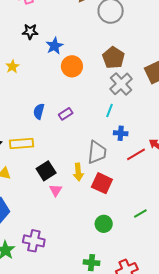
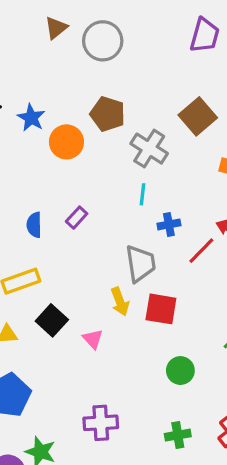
brown pentagon: (113, 58) -> (108, 114), moved
black square: (46, 171) -> (52, 320), moved
purple cross: (34, 241) -> (101, 423), moved

